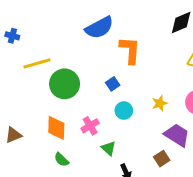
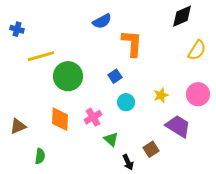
blue semicircle: (99, 28) -> (102, 21), size x0.7
brown square: (162, 159) -> (151, 149), moved
green semicircle: (61, 160) -> (40, 156), moved, turned -126

